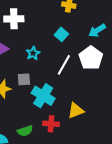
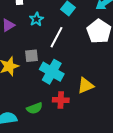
cyan star: (33, 53) -> (36, 19), moved
white line: (64, 65) -> (57, 37), moved

